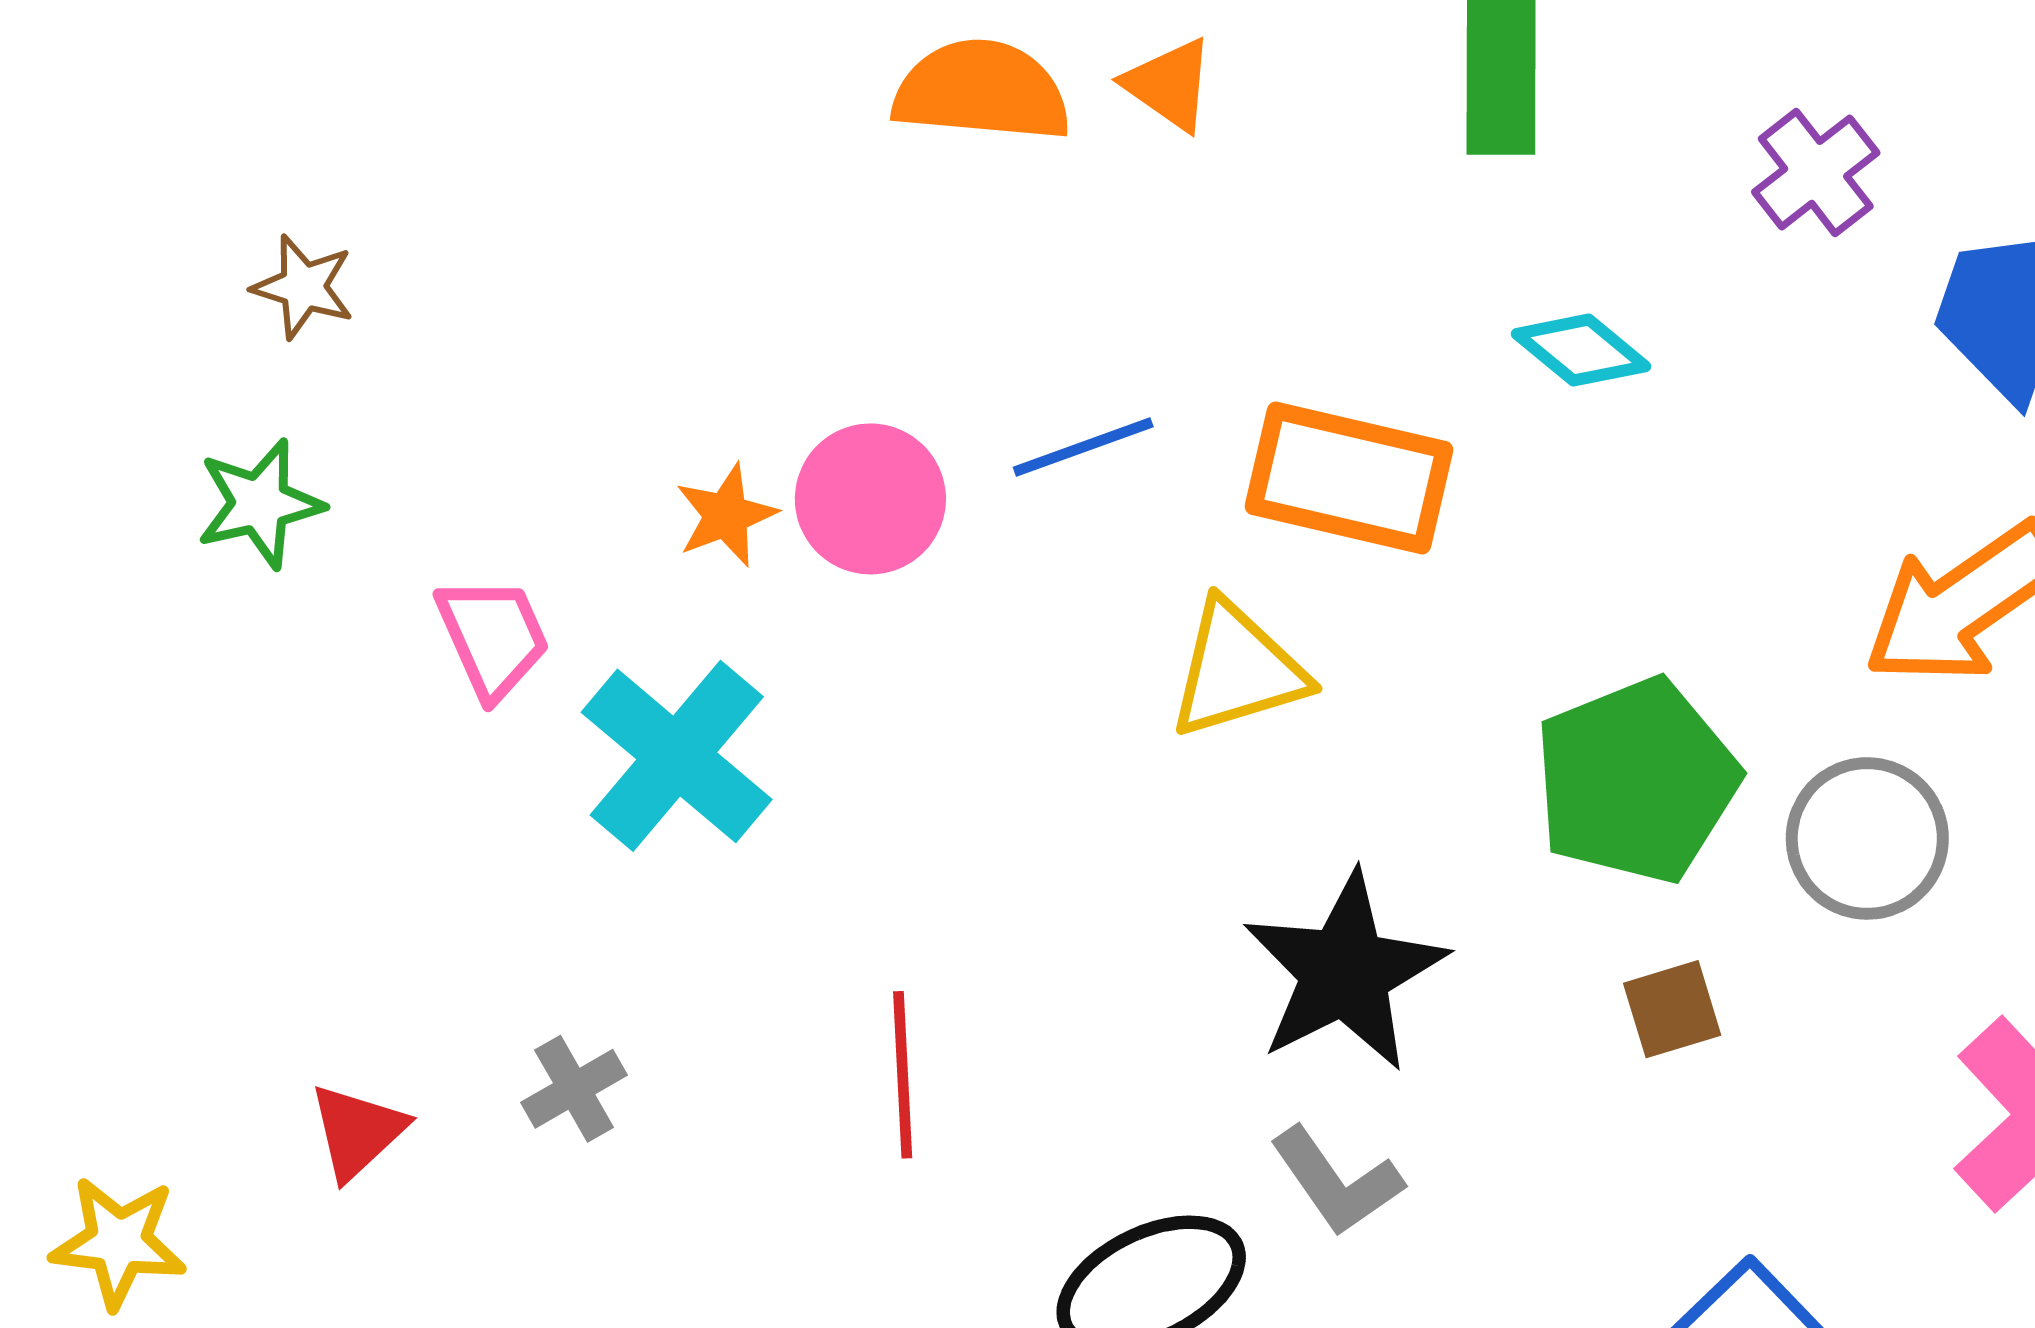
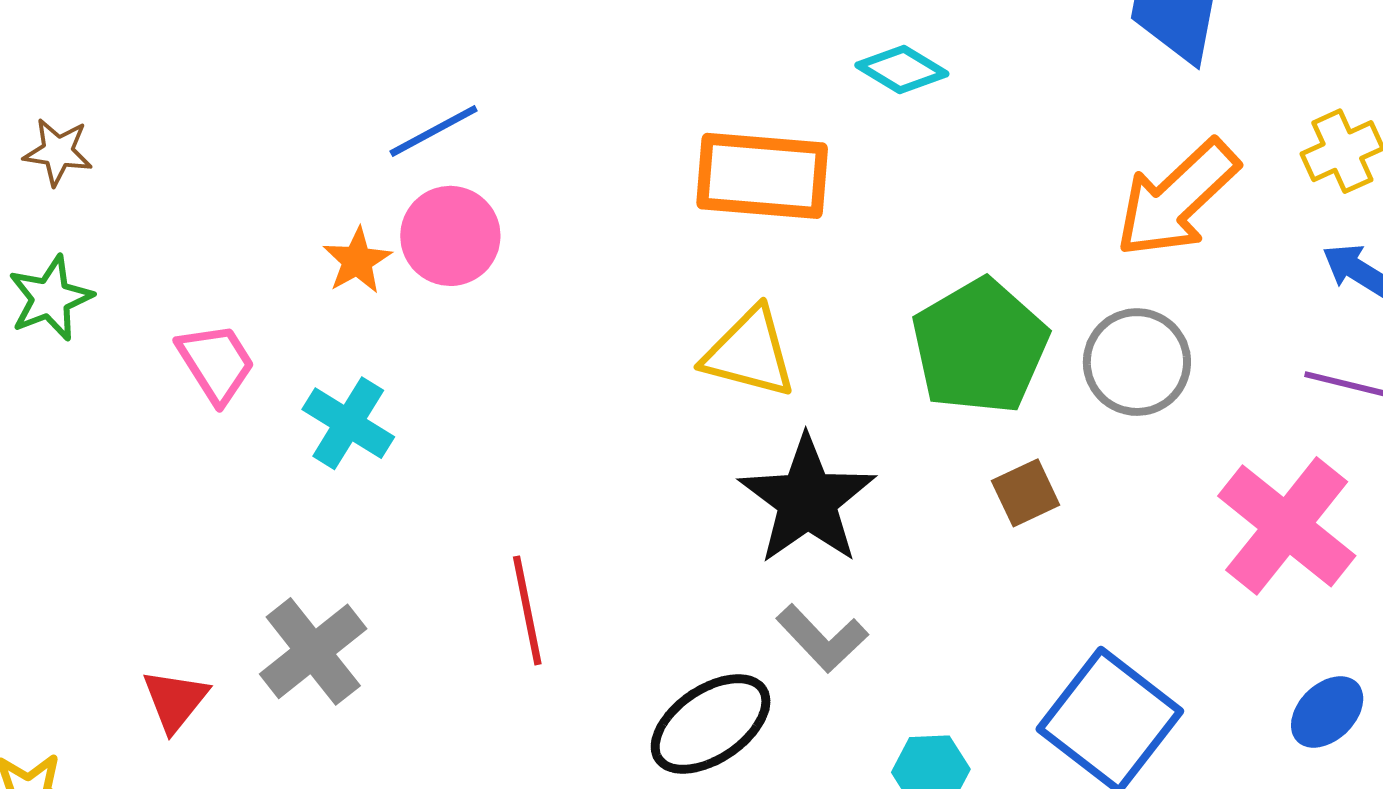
blue line: (1083, 447) -> (434, 131), moved
yellow triangle: (1237, 670) -> (749, 353), moved, turned 40
cyan cross: (677, 756) -> (348, 423), size x0.7
gray cross: (574, 1089) -> (313, 651), size x1.6

